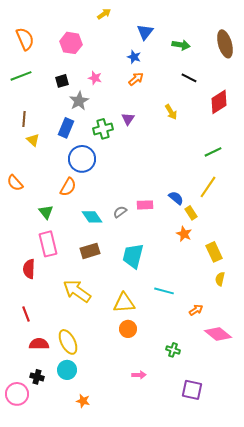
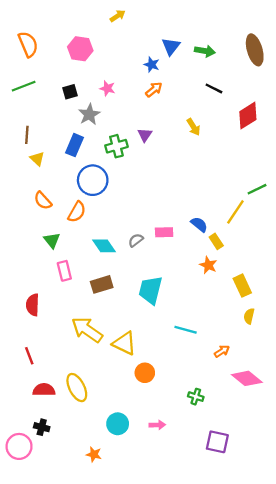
blue triangle: (145, 32) -> (171, 46), moved
green line: (213, 152) -> (257, 189), moved
orange semicircle: (15, 183) -> (43, 201), moved
pink rectangle: (48, 244) -> (64, 271), moved, size x0.7
yellow triangle: (124, 303) -> (124, 343), moved, turned 30
cyan circle: (67, 370) -> (118, 424), moved

